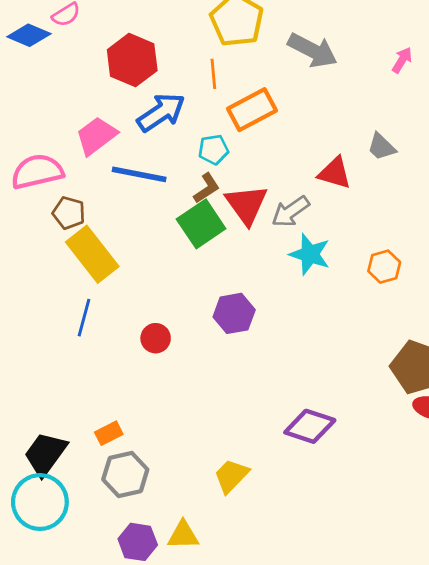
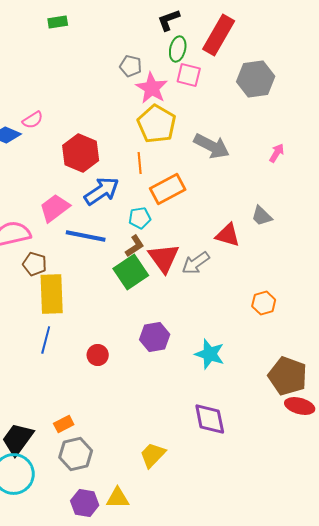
yellow rectangle: (92, 254) -> (52, 294), turned 36
cyan star: (310, 254) -> (210, 354), moved
purple diamond: (310, 426) -> (210, 419), turned 60

